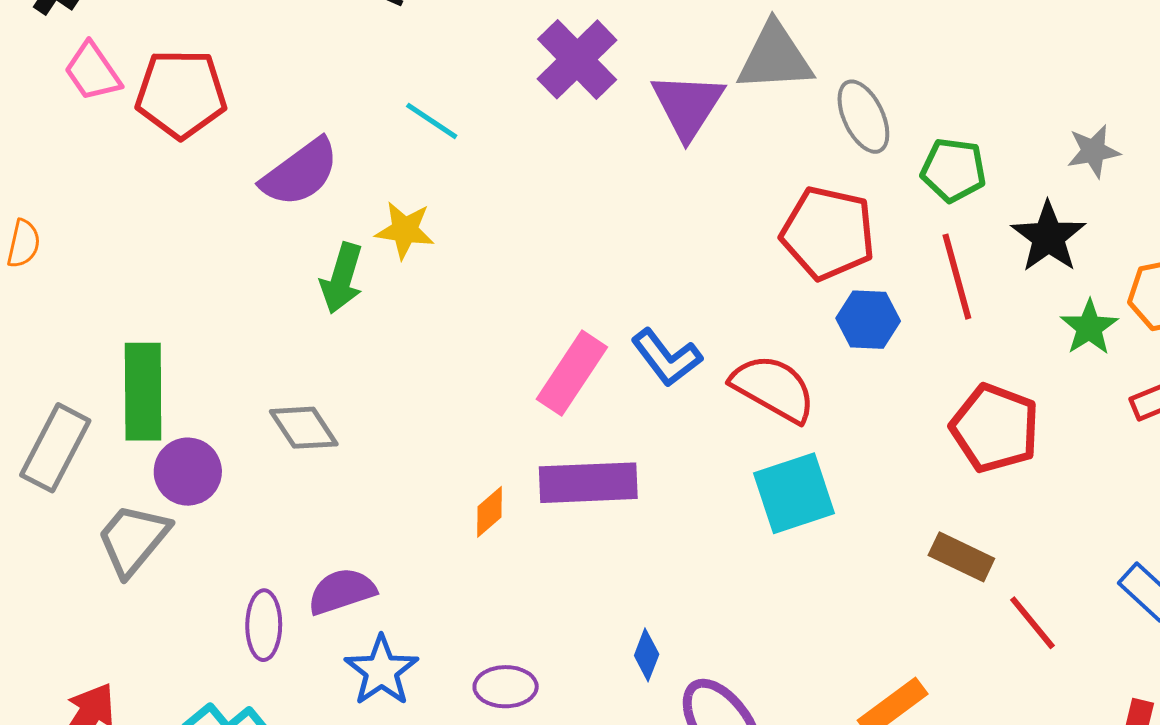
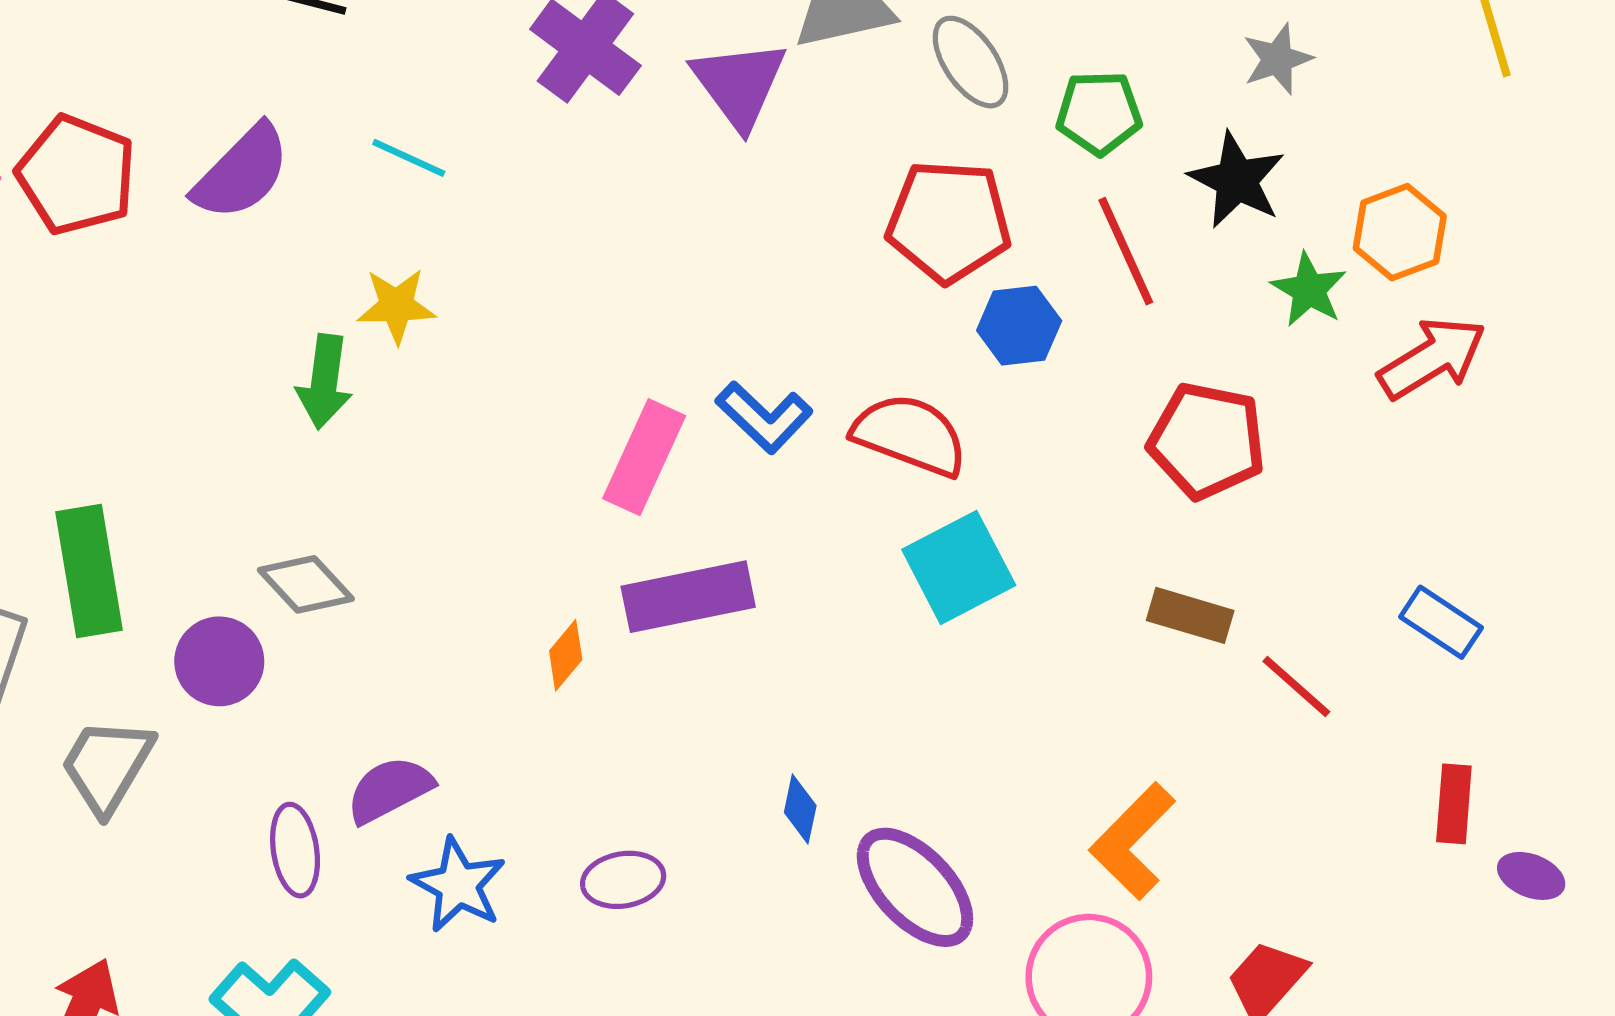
red pentagon: (181, 94) -> (76, 175), turned 30
purple semicircle: (300, 173) -> (242, 172), moved
purple circle: (188, 472) -> (219, 661), moved

